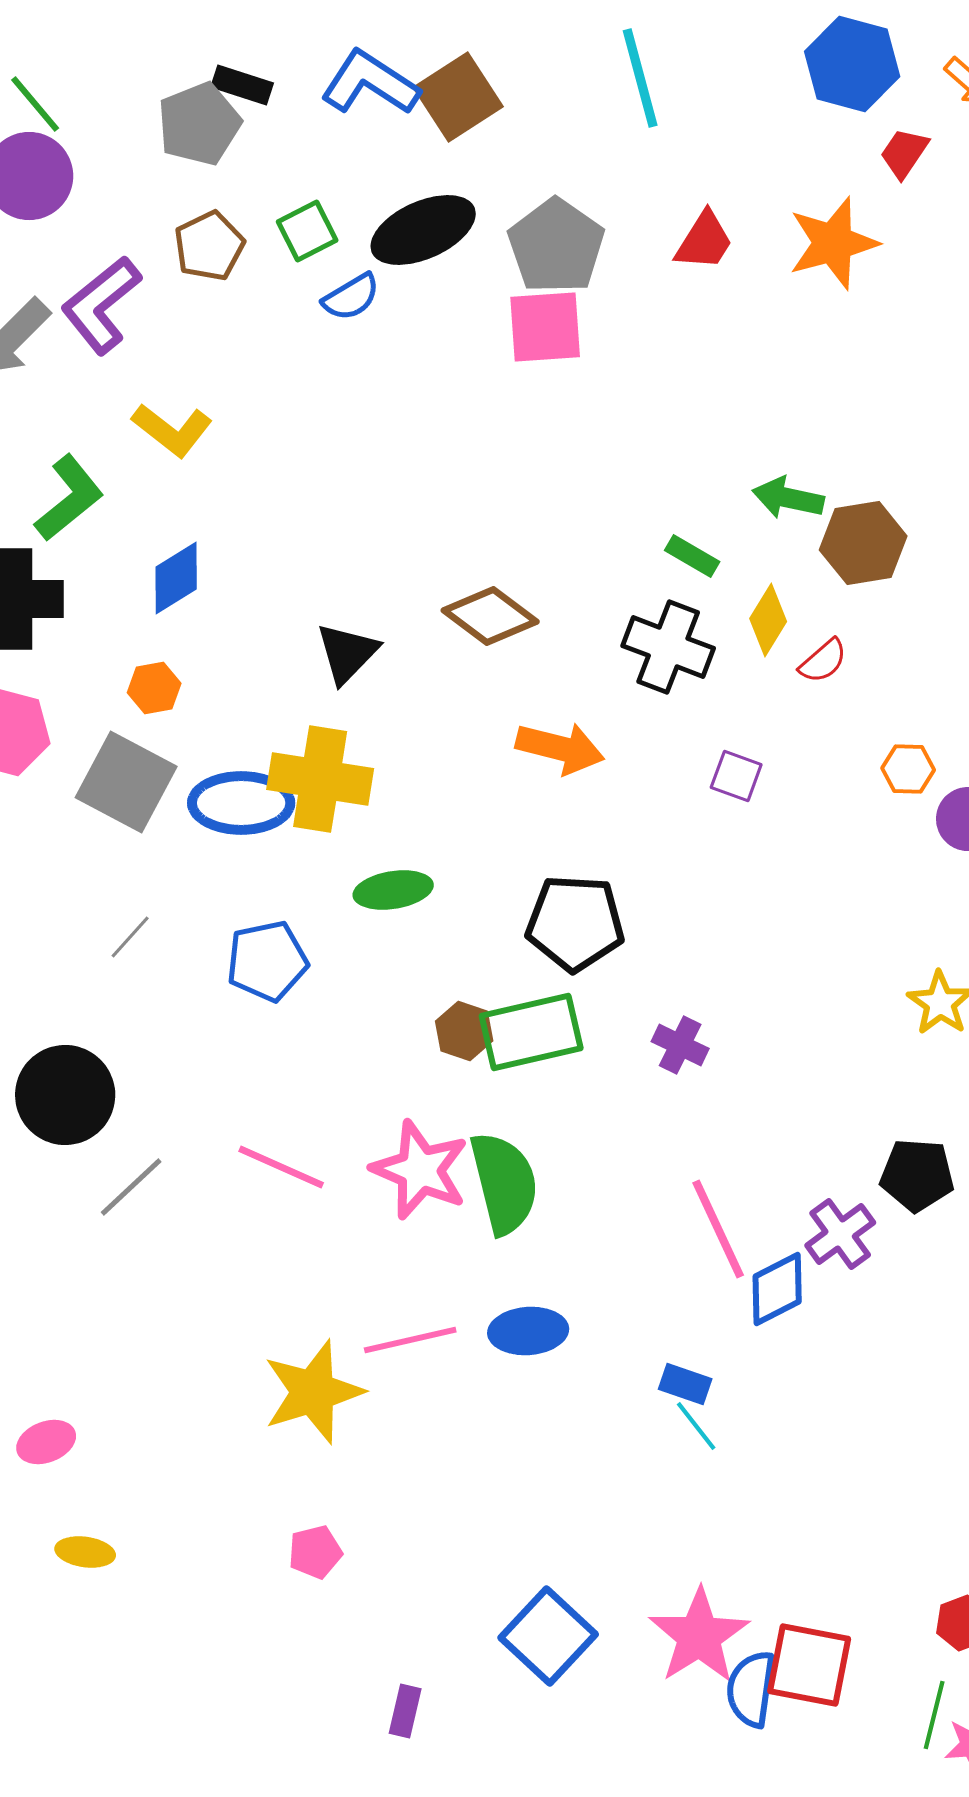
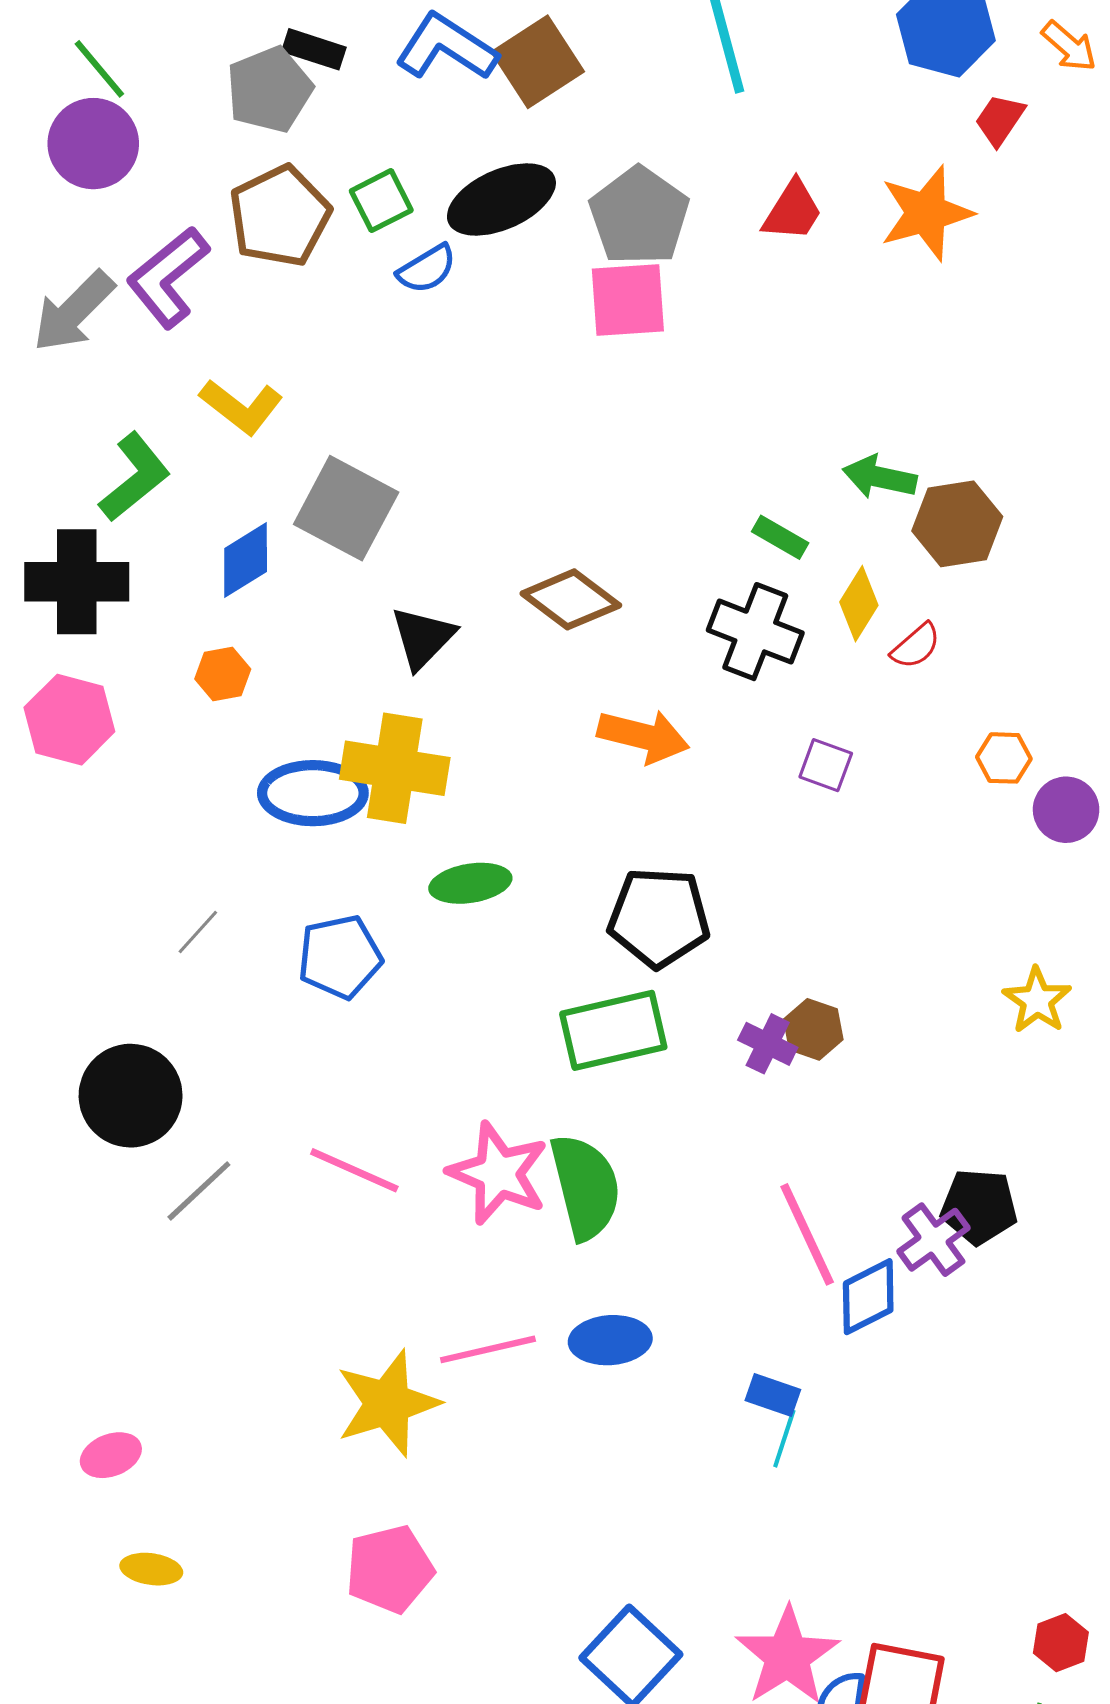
brown pentagon: (209, 246) -> (280, 216), size x1.4
gray square: (126, 782) -> (346, 508), moved
brown hexagon: (464, 1031) -> (813, 1029), moved
black pentagon: (917, 1175) -> (979, 1206), moved
cyan line: (696, 1426) -> (784, 1439), turned 56
pink pentagon: (315, 1552) -> (390, 1569), size x1.6

